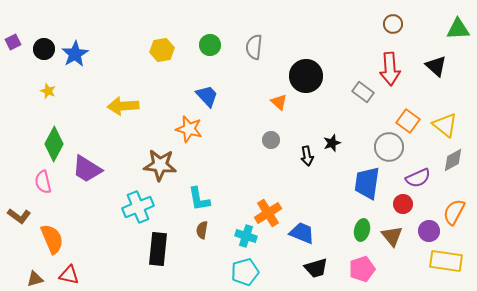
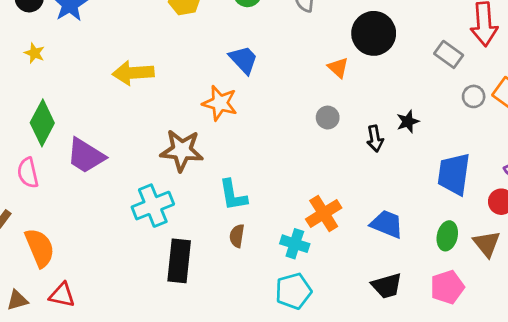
gray circle: (389, 147) -> (474, 96), moved, size x0.6
blue trapezoid: (302, 233) -> (387, 224), moved

